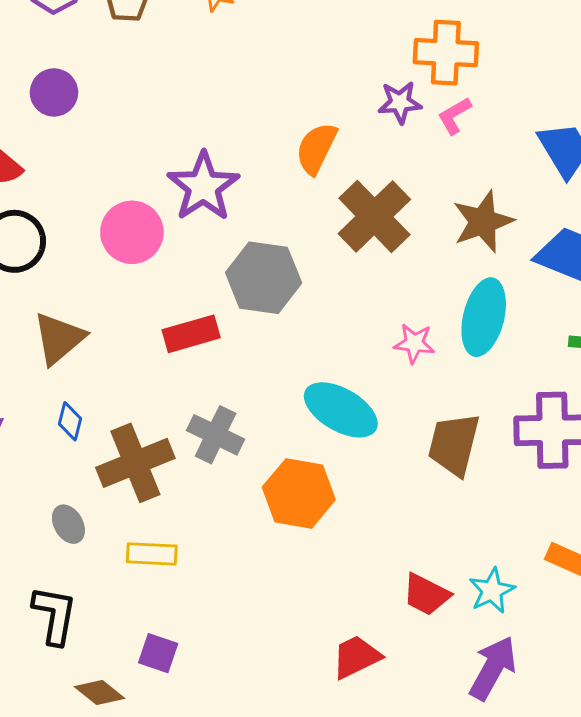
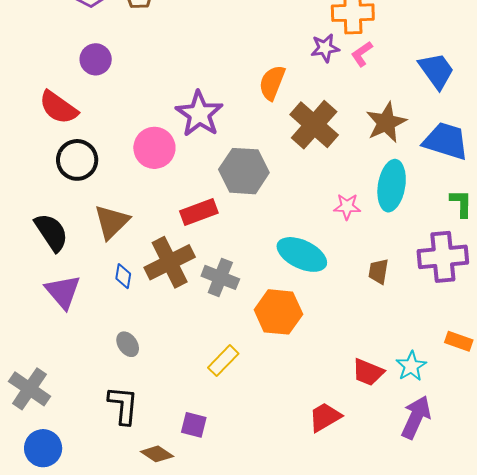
brown trapezoid: (454, 444) -> (378, 271), size x0.6
brown cross: (135, 463) -> (170, 262), moved
yellow rectangle: (152, 554) -> (223, 361), moved, turned -44

